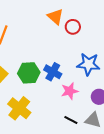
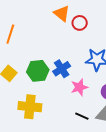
blue cross: (53, 72) -> (62, 69), turned 30
yellow cross: (19, 108) -> (30, 107), turned -30

